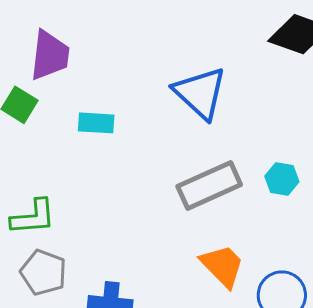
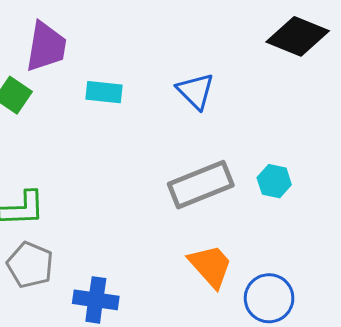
blue triangle: (200, 93) -> (196, 91), size x0.7
cyan rectangle: (96, 123) -> (104, 92), moved

